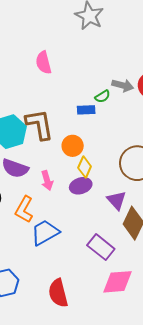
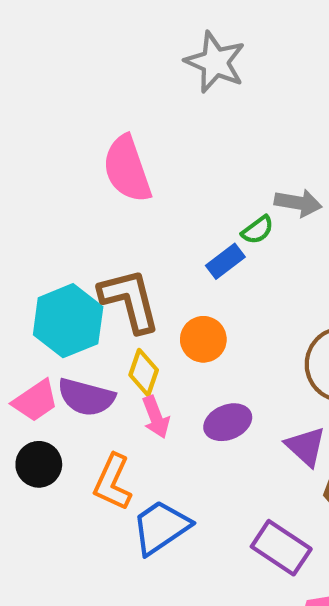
pink semicircle: (44, 63) -> (127, 169), size x1.4
blue rectangle: (86, 110) -> (225, 261), turned -30
yellow diamond: (85, 167) -> (144, 372), moved

